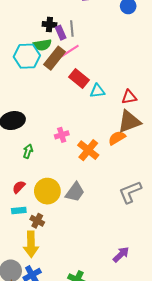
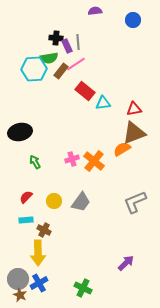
brown rectangle: (55, 58) -> (61, 71), size x0.7
pink cross: (62, 135) -> (72, 159), moved
green arrow: (28, 151) -> (35, 162), turned -48
yellow circle: (47, 191) -> (54, 201), size x0.6

